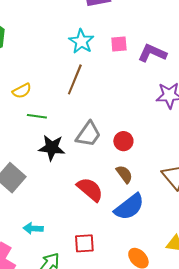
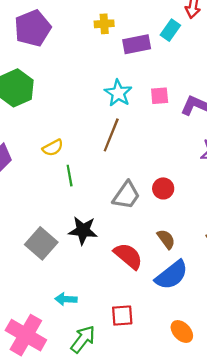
green line: (37, 116) -> (70, 176), turned 72
red circle: (123, 141) -> (163, 188), moved
black star: (52, 148) -> (83, 231), moved

